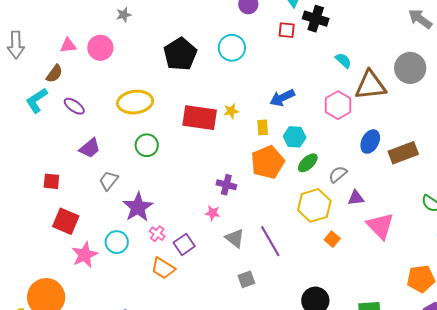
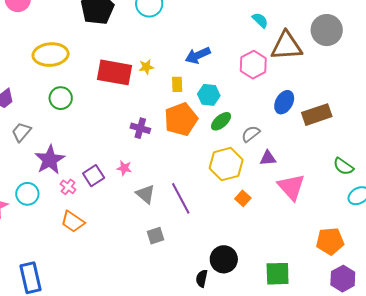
purple cross: (226, 185) -> (140, 128), moved
purple square: (184, 244) -> (94, 176), moved

